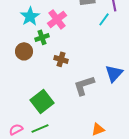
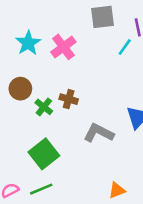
green cross: (42, 37) -> (44, 107), moved, turned -32
gray L-shape: (84, 85) -> (99, 133), turned 45

